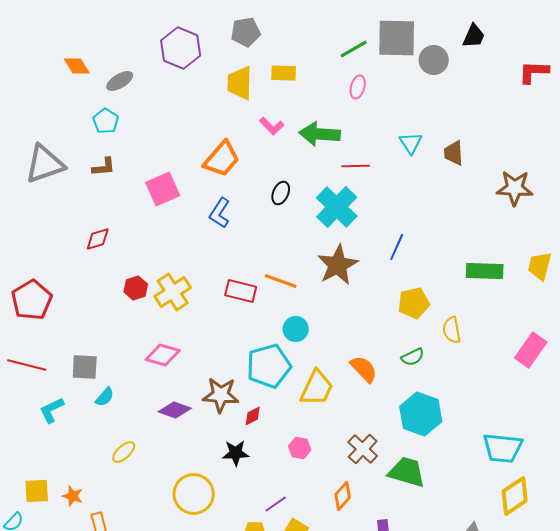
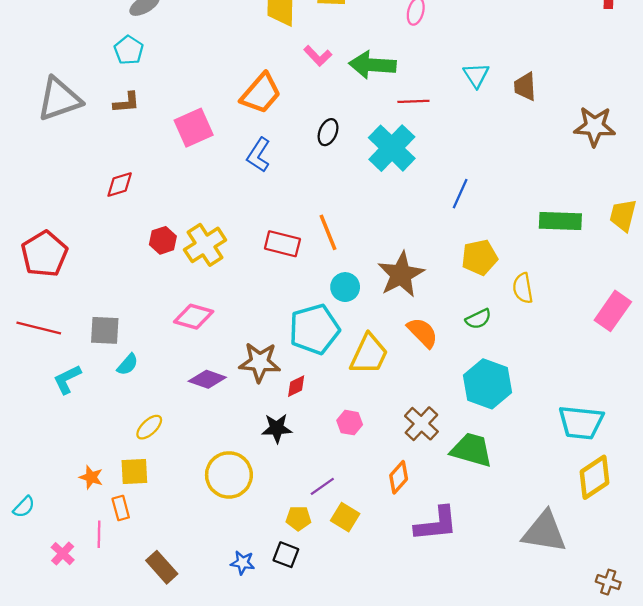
brown star: (338, 265) -> (401, 275), moved
orange line: (281, 281) -> (328, 232), turned 48
yellow square: (37, 491) -> (134, 472), moved

